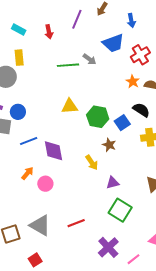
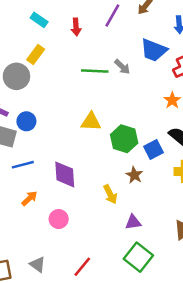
blue trapezoid: (113, 43) -> (154, 50), turned 35
yellow rectangle: (19, 58) -> (36, 55), turned 35
blue line: (29, 141) -> (23, 165), moved
pink circle: (45, 184) -> (59, 219), moved
red line: (76, 223) -> (82, 267), turned -36
gray triangle: (40, 225) -> (38, 264), size x0.6

